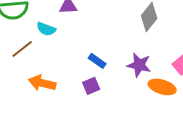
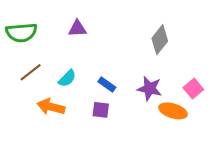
cyan semicircle: (46, 29) -> (67, 78), moved, turned -66
purple square: (91, 86) -> (101, 110), turned 30

